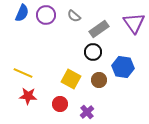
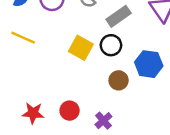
yellow line: (23, 73) -> (23, 38), moved
yellow square: (71, 79) -> (81, 48), moved
red star: (28, 96) -> (33, 113), moved

